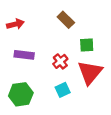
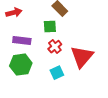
green square: (87, 45) -> (50, 27), moved
green hexagon: (21, 94) -> (21, 65), moved

